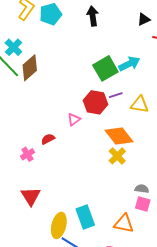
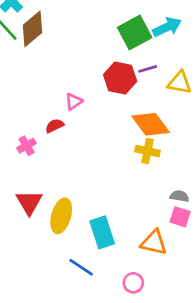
pink triangle: (74, 119) -> (74, 102), moved
yellow cross: (117, 156) -> (147, 151), turned -36
yellow ellipse: (59, 225) -> (61, 216), moved

